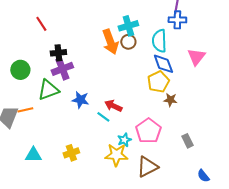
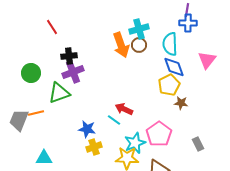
blue star: (80, 100) -> (87, 129), moved
cyan star: (124, 140) -> (135, 143), size x1.5
yellow cross: (71, 153) -> (94, 147), moved

